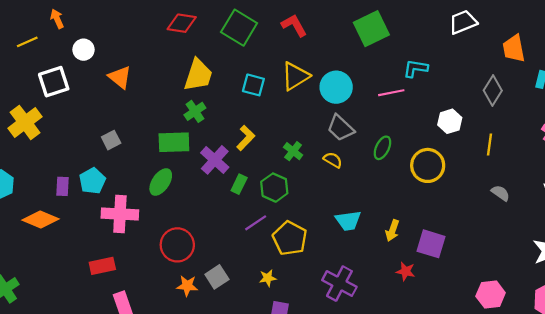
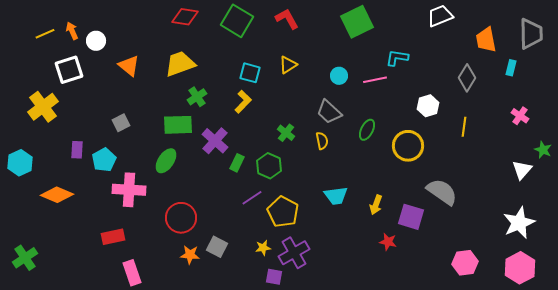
orange arrow: (57, 19) -> (72, 31), moved
yellow trapezoid: (198, 75) -> (180, 64), moved, turned -128
yellow triangle: (295, 76) -> (288, 65), size x0.7
cyan circle: (336, 87) -> (339, 76), moved, size x0.6
yellow L-shape: (246, 138) -> (243, 102), moved
yellow semicircle: (333, 160) -> (322, 141), turned 48
purple rectangle: (63, 186) -> (77, 150), moved
gray semicircle: (500, 193) -> (442, 192), moved, size x1.8
gray square: (217, 277) -> (217, 247), turned -30
purple cross: (339, 283) -> (294, 253), moved, turned 32

